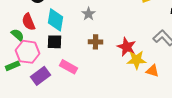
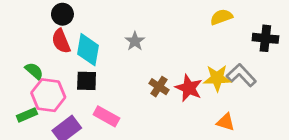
red semicircle: (29, 22) -> (61, 41), moved
brown cross: (96, 42) -> (159, 87), moved, turned 32
yellow star: (137, 60) -> (217, 78), moved

